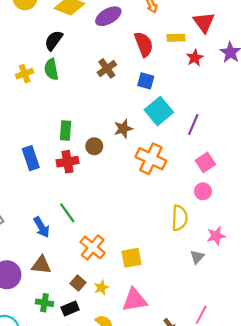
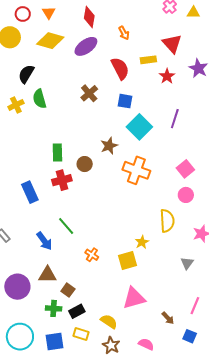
black semicircle: (54, 40) -> (26, 74), moved
purple line: (193, 125) -> (175, 119), moved
blue rectangle: (31, 158) -> (30, 192), moved
orange cross: (93, 247) -> (92, 255), size x0.6
gray triangle: (197, 257) -> (187, 263), moved
brown square: (78, 283) -> (68, 290), moved
yellow star: (101, 288) -> (142, 242), moved

